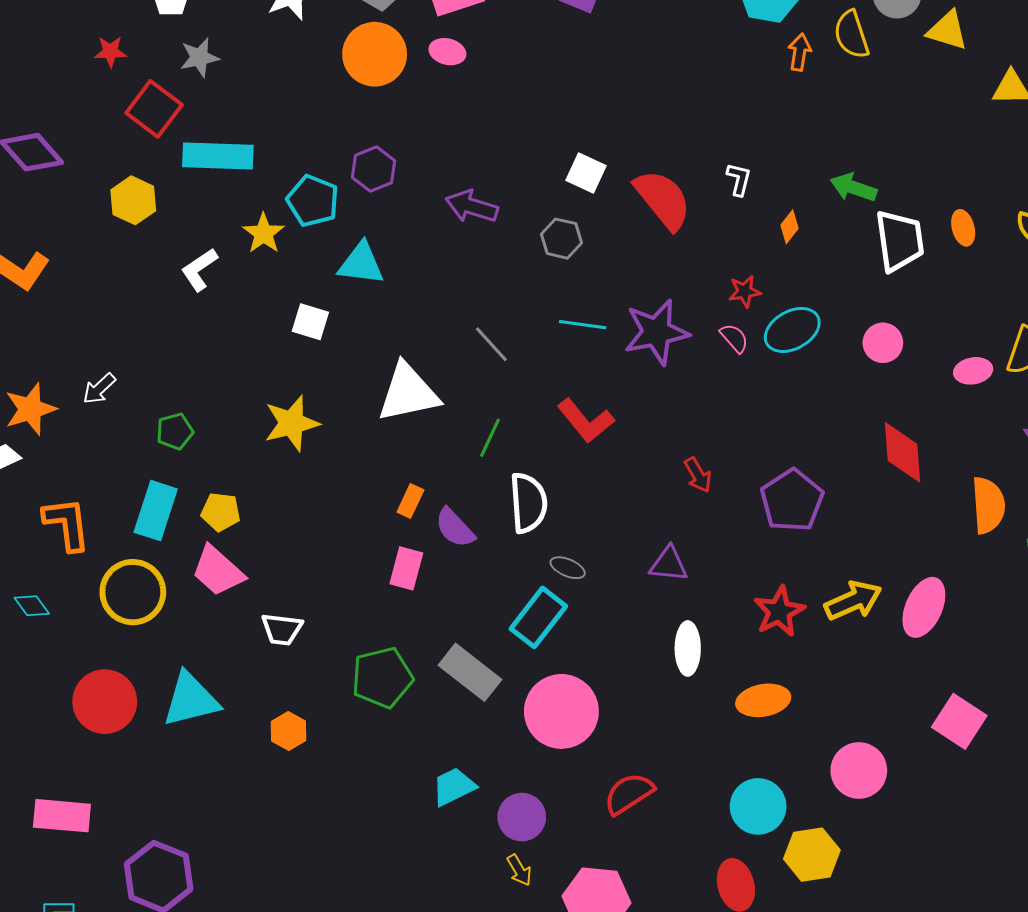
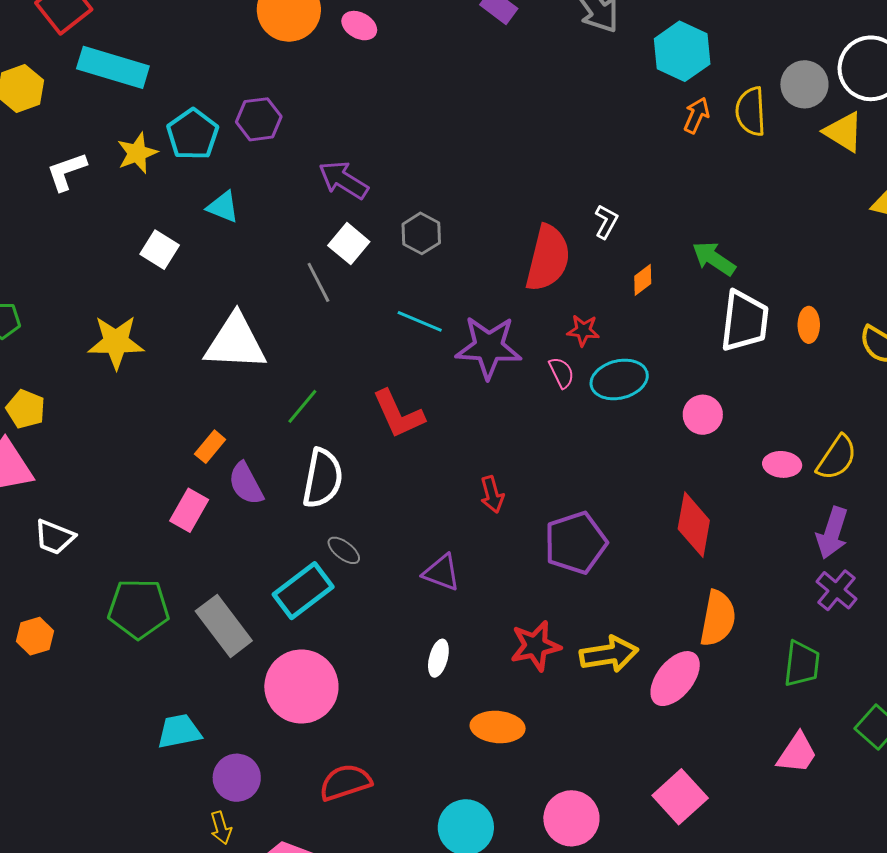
white square: (586, 173) -> (349, 244), moved
red semicircle: (663, 199) -> (548, 258), moved, turned 38
cyan triangle: (361, 264) -> (223, 207), size x0.7
gray line: (491, 344) -> (318, 282), moved
orange semicircle: (988, 505) -> (718, 618), moved
white ellipse: (688, 648) -> (438, 658), size x0.7

